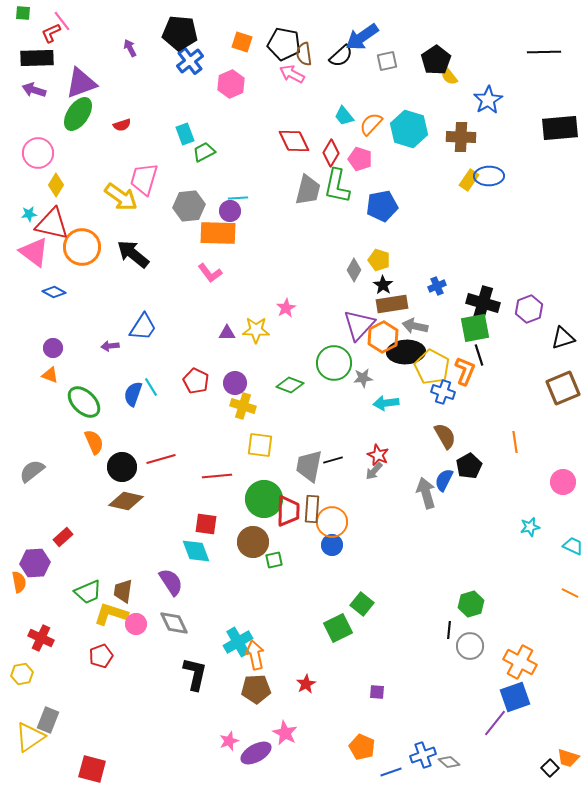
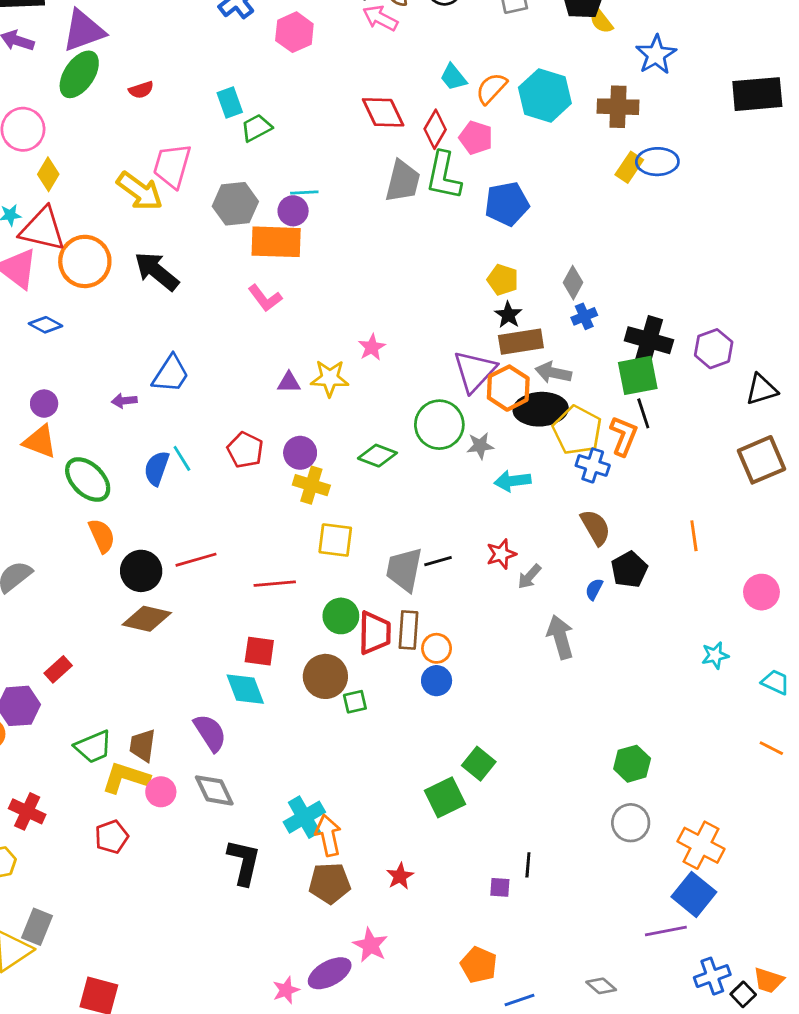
gray diamond: (354, 270) -> (573, 283), moved
orange triangle: (50, 375) -> (40, 442), size x1.5
red star: (378, 455) -> (501, 554), turned 30
gray arrow: (374, 471) -> (529, 577), moved
blue semicircle: (444, 480) -> (594, 589), size x0.7
gray arrow: (426, 493) -> (560, 637), moved
green circle: (264, 499) -> (341, 616), size x0.7
orange circle: (332, 522) -> (437, 648), size x0.7
black line: (449, 630) -> (528, 865), moved
blue square: (515, 697) -> (694, 894), turned -32
purple line: (495, 723) -> (666, 931), turned 40
pink star: (229, 741) -> (286, 990), moved
blue cross: (423, 755) -> (712, 976), moved

